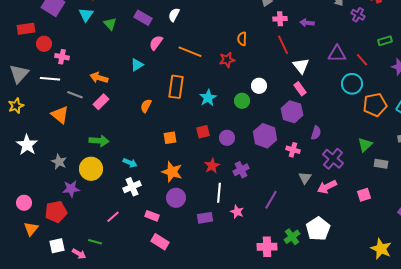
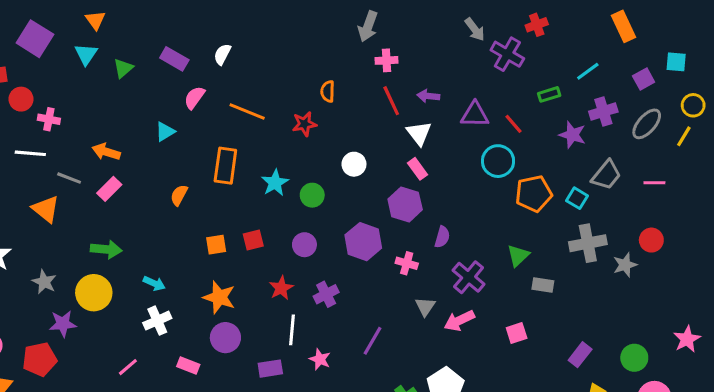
purple cross: (358, 15) -> (507, 54), size x1.5
purple arrow: (307, 23) -> (428, 96), moved
green triangle: (110, 24) -> (123, 68), turned 32
green circle: (242, 101) -> (312, 195), moved
red square: (203, 132) -> (253, 240), moved

